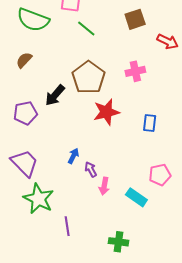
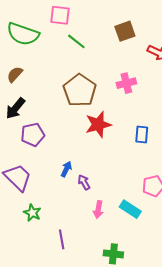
black arrow: (55, 95) -> (15, 108), moved
purple pentagon: (25, 113) -> (33, 135), moved
pink arrow: (104, 186) -> (98, 210), moved
green star: (38, 199) -> (32, 213), size x0.6

